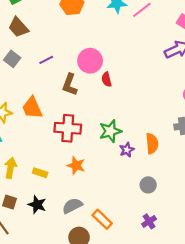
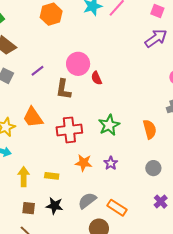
purple star: (127, 150) -> (111, 163), moved

